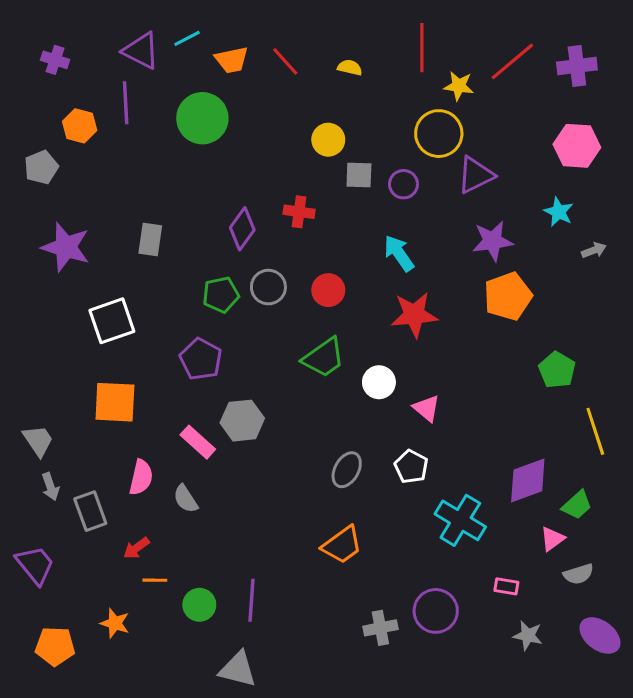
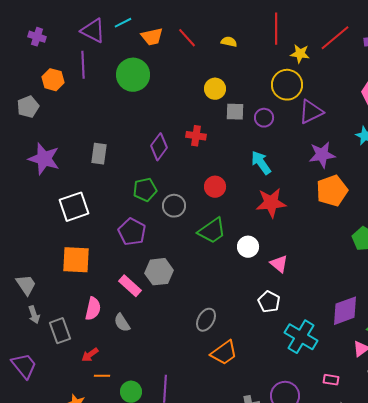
gray circle: (268, 287) -> (174, 206), moved
gray ellipse: (347, 470) -> (206, 320), moved

